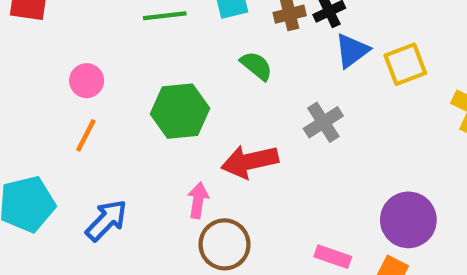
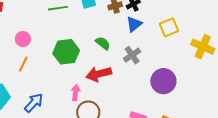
blue triangle: (352, 51) -> (134, 24), moved
green semicircle: (256, 66) -> (103, 43), moved
purple circle: (408, 220) -> (163, 81), moved

